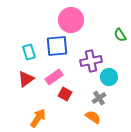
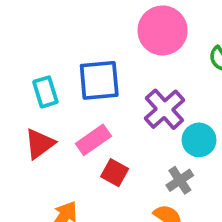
pink circle: (71, 20) -> (163, 30), moved
purple cross: (91, 61) -> (164, 109), turned -30

